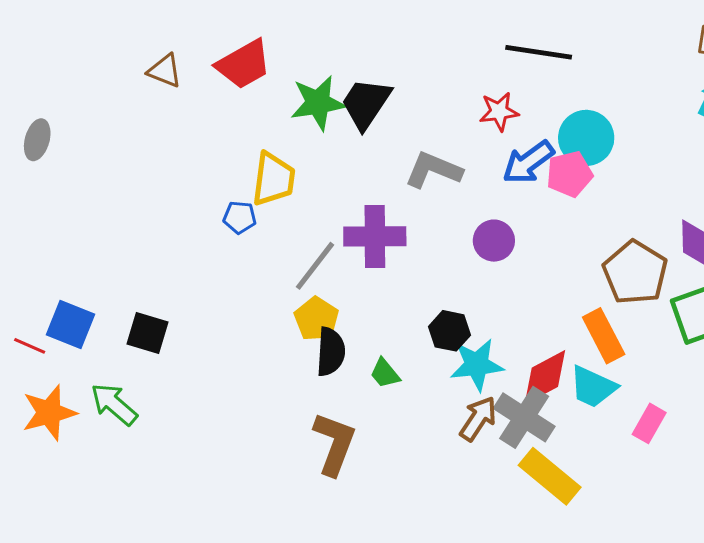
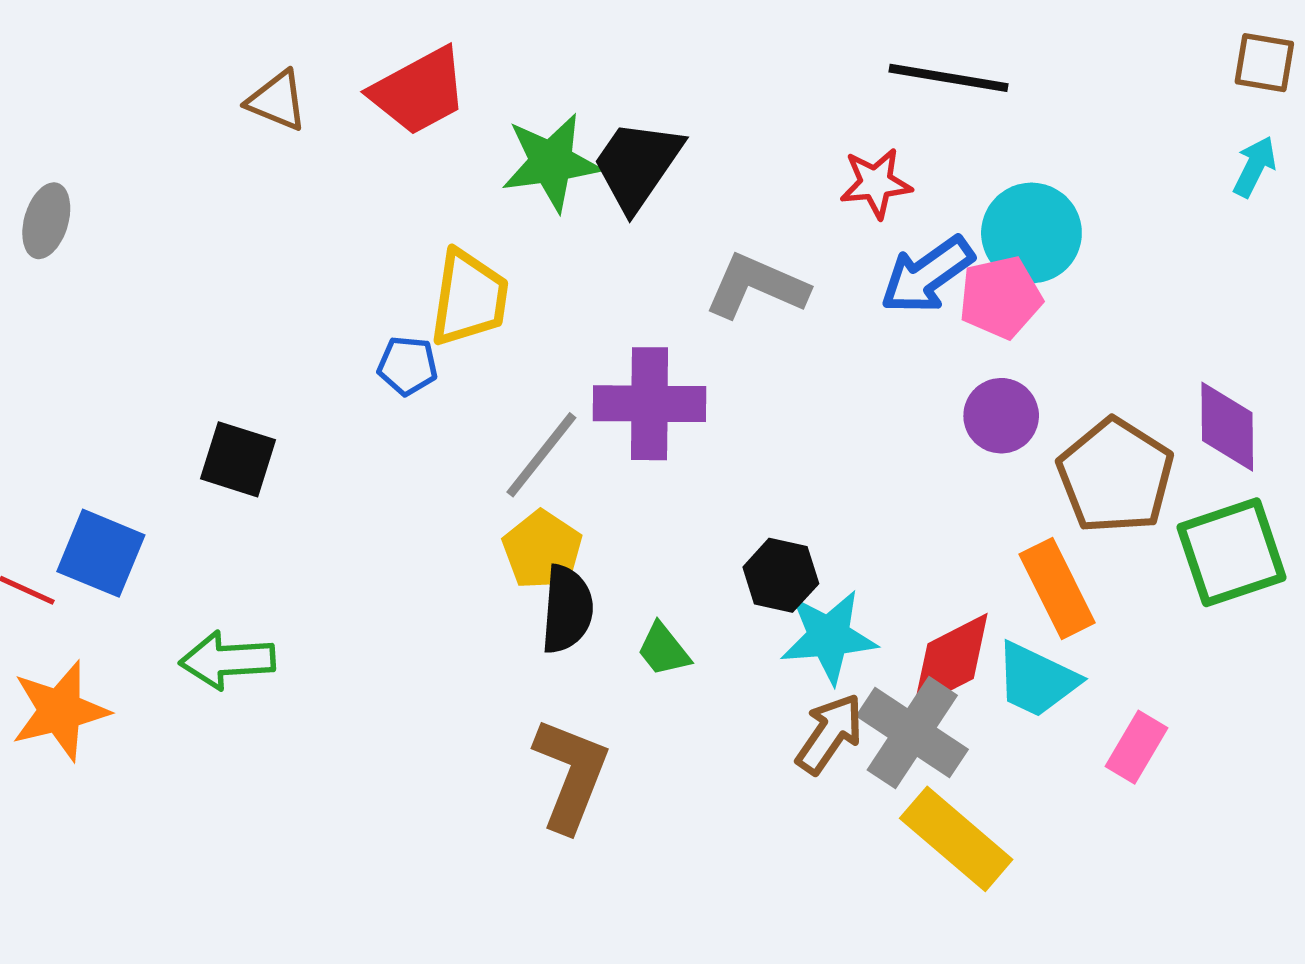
purple circle: (494, 241) -> (1001, 416), moved
black square: (148, 333) -> (238, 459), moved
green arrow: (114, 404) -> (227, 660), moved, turned -45

